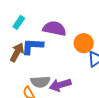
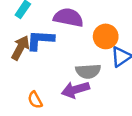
gray semicircle: (40, 82) -> (88, 71), moved

